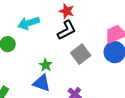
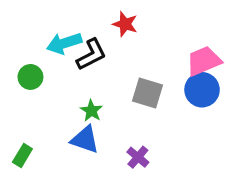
black L-shape: (67, 30) -> (91, 55), moved
gray square: (81, 54) -> (148, 93), turned -36

